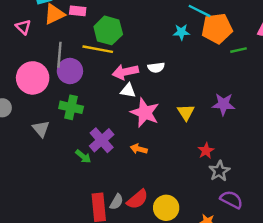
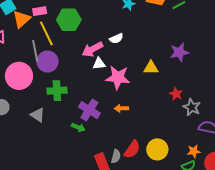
yellow line: (98, 49) -> (46, 33), moved, turned 70
yellow triangle: (186, 112) -> (151, 68), turned -42

